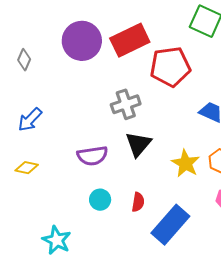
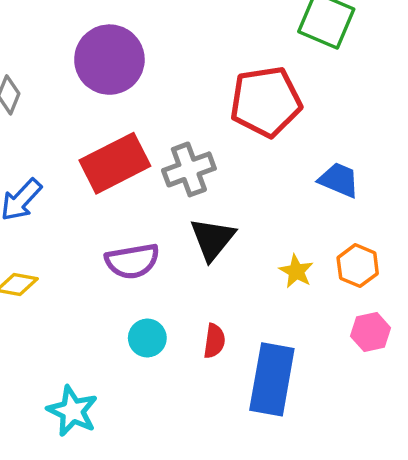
red rectangle: (130, 40) -> (115, 163), moved
yellow star: (186, 163) -> (296, 271), size x0.7
blue rectangle: (170, 225) -> (272, 379), turned -30

